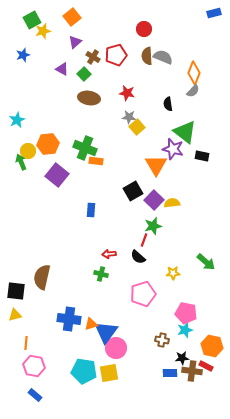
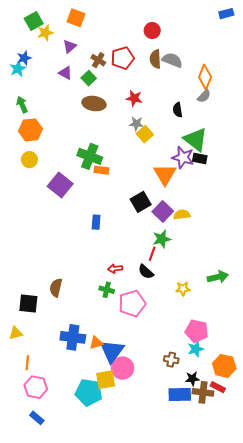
orange square: (72, 17) -> (76, 18), turned -30
purple triangle: (75, 42) -> (70, 46), moved
cyan star: (17, 120) -> (18, 69), moved
orange hexagon: (48, 144) -> (30, 130), moved
black rectangle: (202, 156) -> (200, 159), moved
green arrow: (21, 162) -> (22, 105), moved
green arrow: (206, 262) -> (218, 277), turned -54
brown semicircle: (42, 277) -> (56, 288), moved, size x0.7
black square: (16, 291) -> (28, 304), moved
pink pentagon: (143, 294) -> (132, 304), moved
yellow square: (109, 373) -> (106, 380), moved
blue rectangle: (170, 373) -> (180, 395), size x1.5

